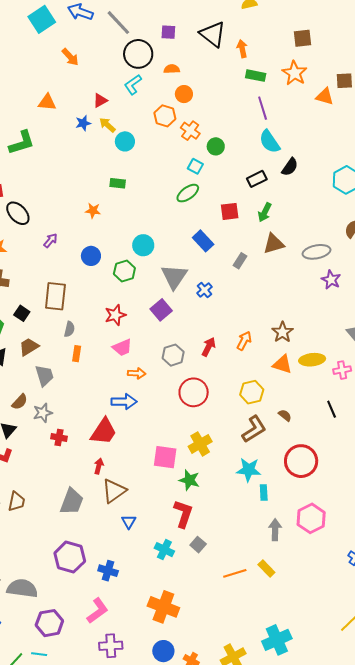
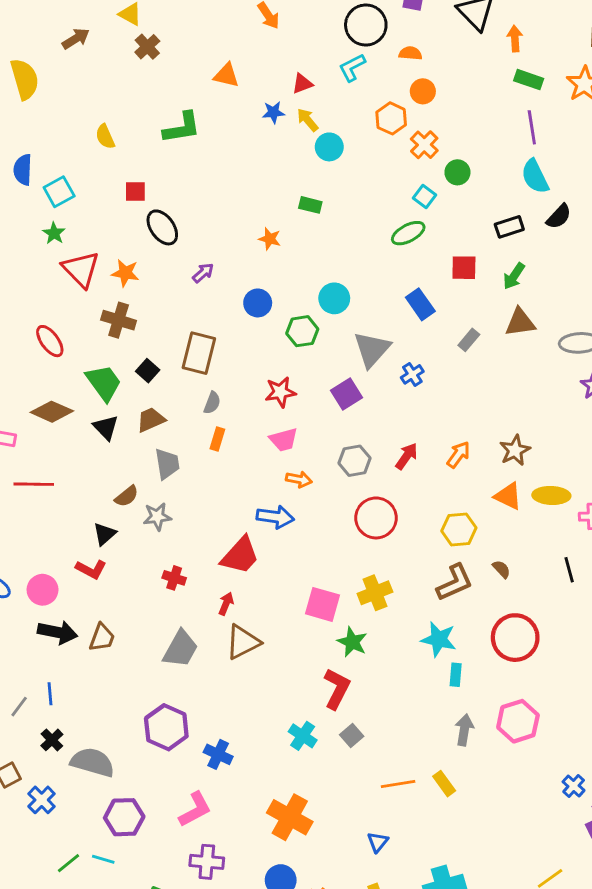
red cross: (59, 437) -> (174, 578), moved
blue triangle: (129, 522) -> (378, 842), moved

